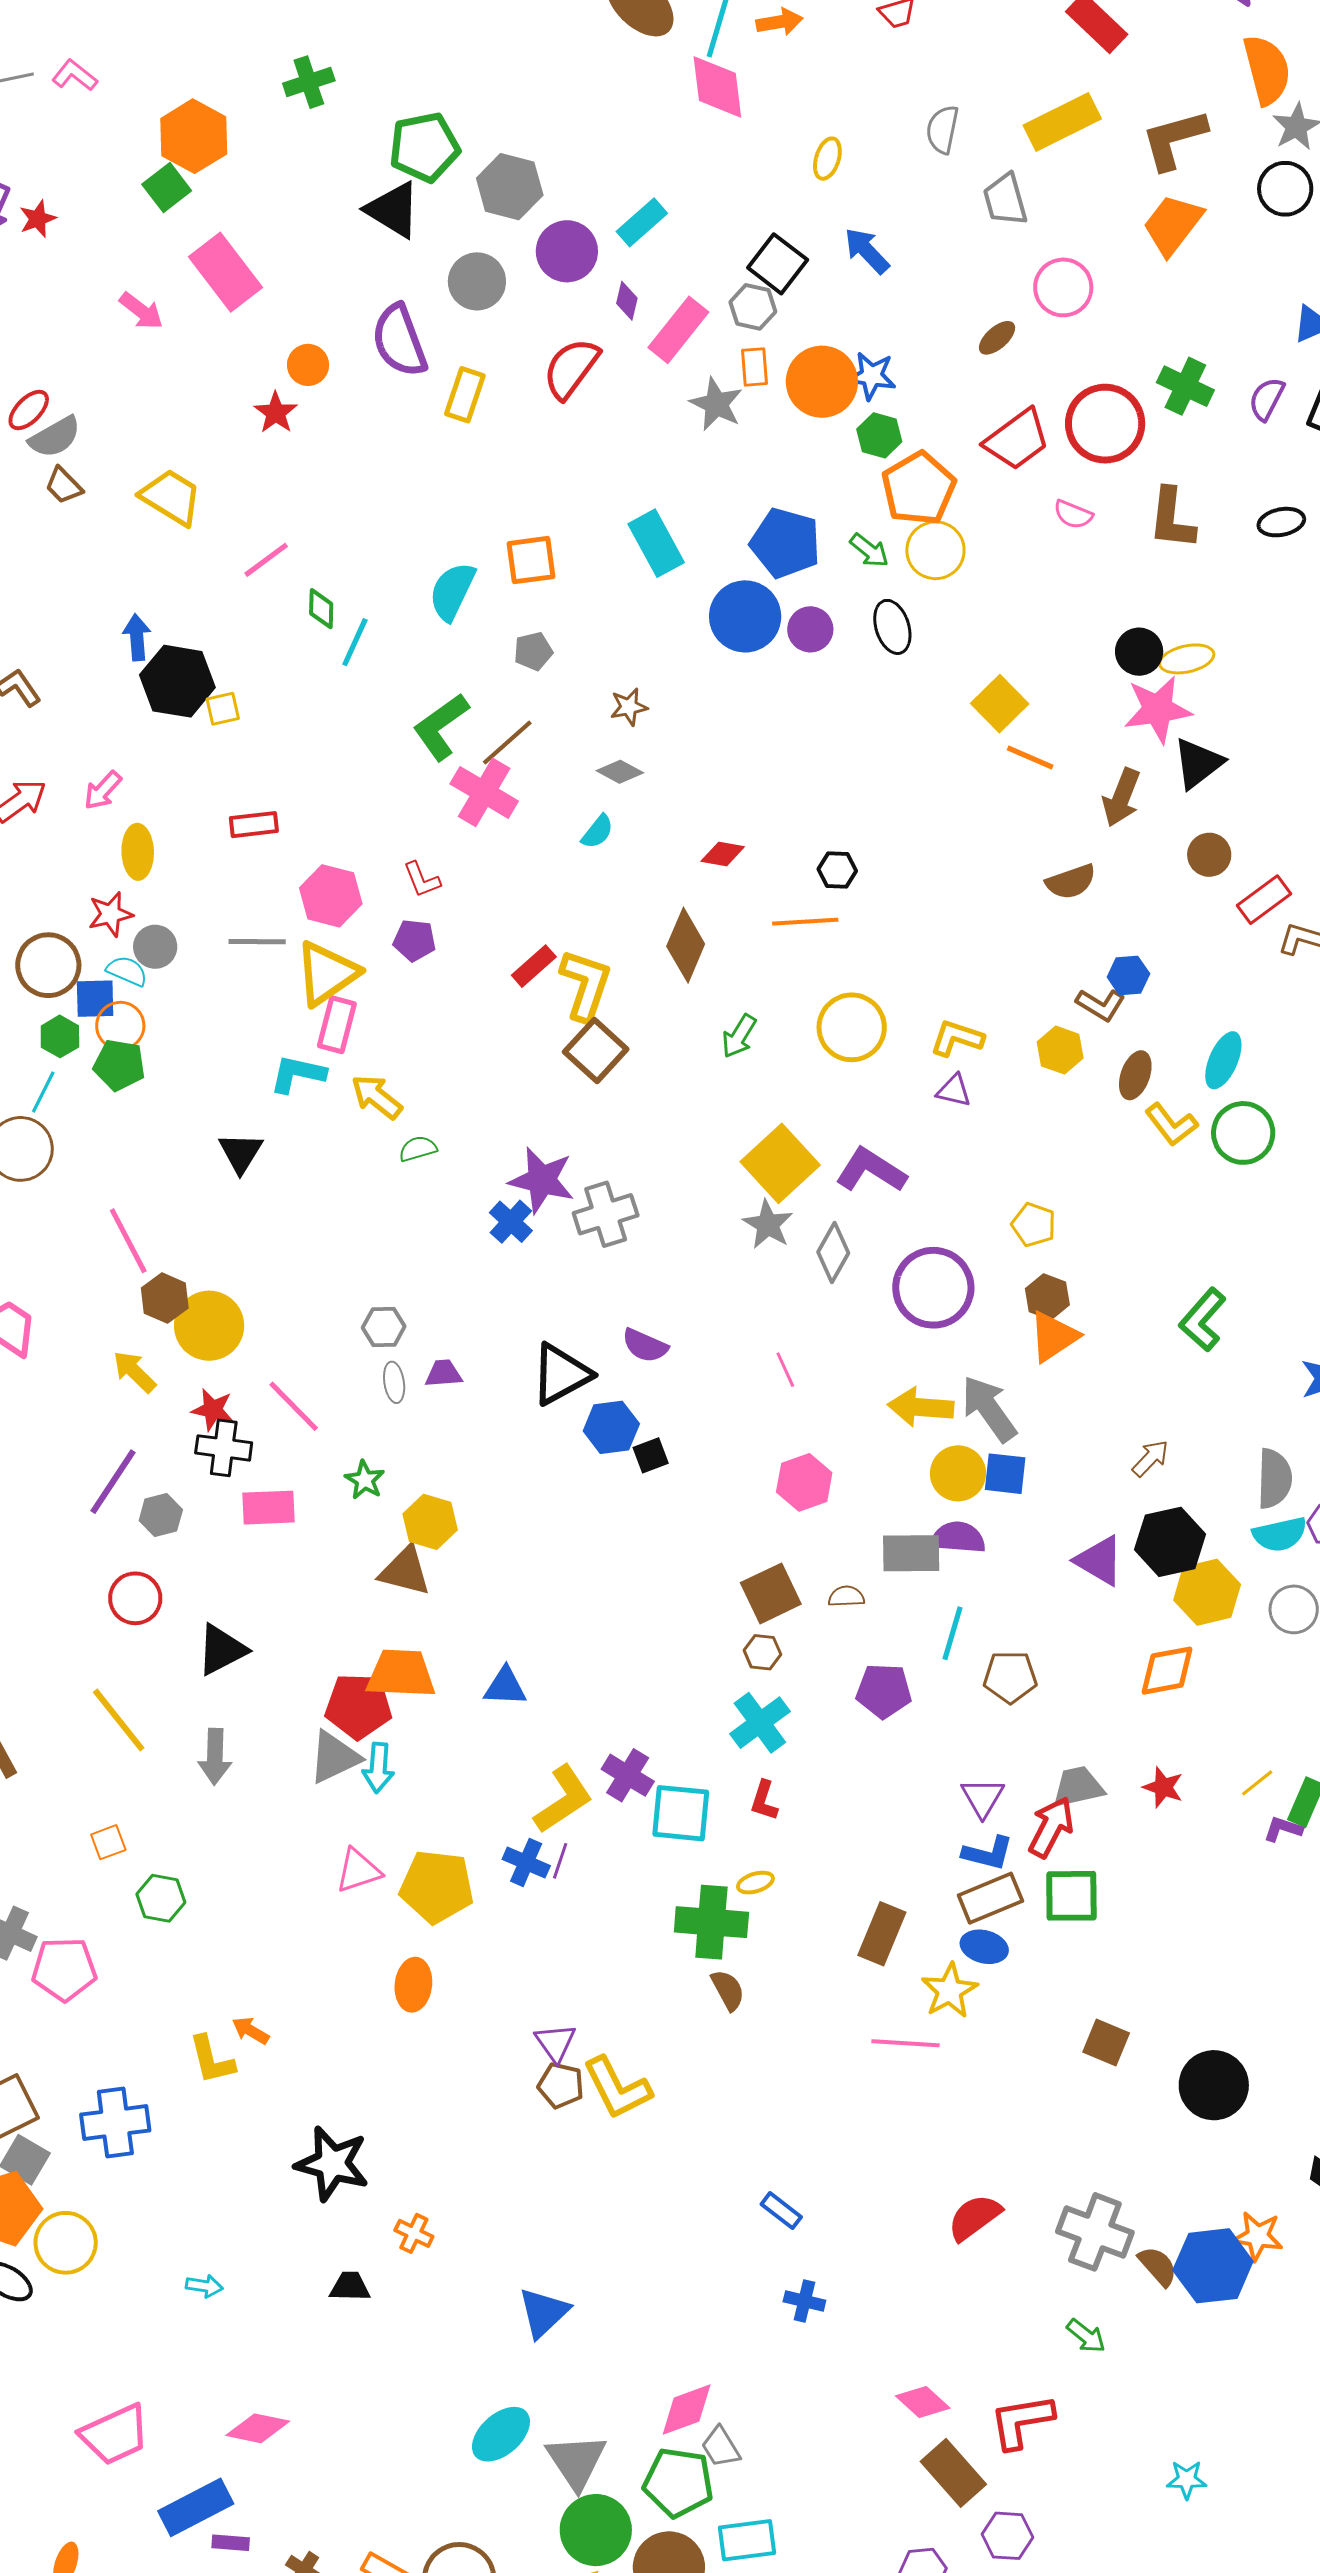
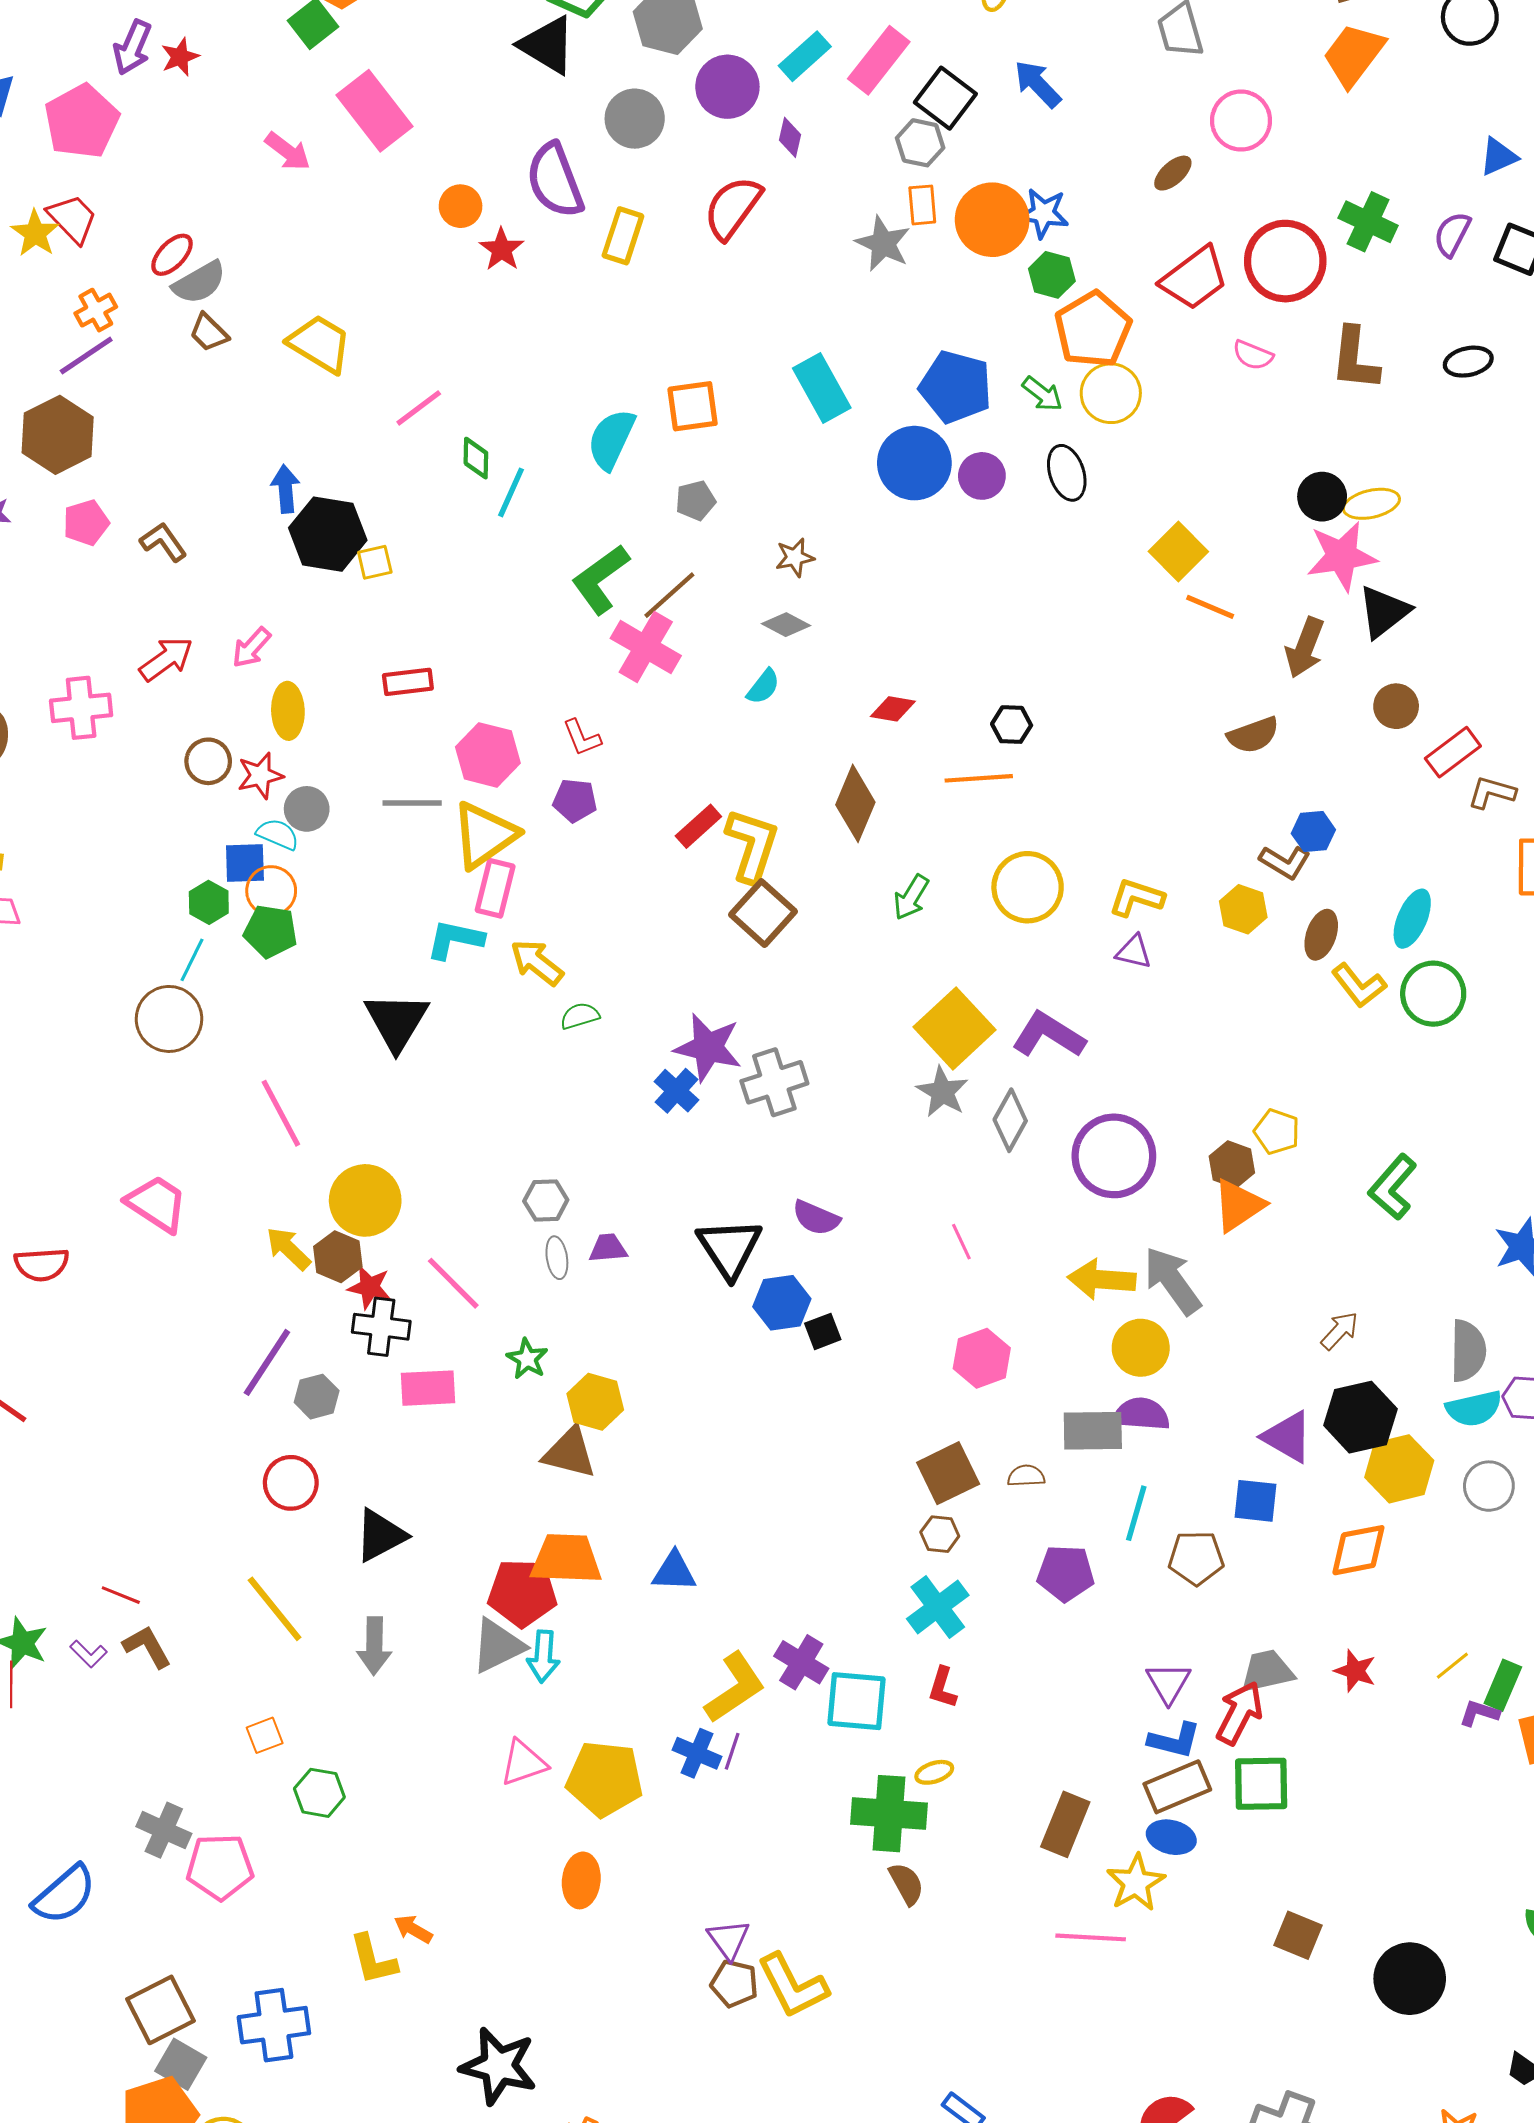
pink rectangle: (678, 330) -> (879, 60), moved
red star: (276, 413) -> (502, 249), moved
brown circle: (48, 965) -> (208, 761), moved, size x0.7
black triangle: (241, 1153) -> (397, 1021), size x1.4
yellow pentagon: (1034, 1225) -> (1277, 1132), moved
brown hexagon: (165, 1298) -> (338, 1257), moved
black triangle: (561, 1374) -> (729, 1248), turned -34
blue square: (1005, 1474) -> (1256, 1501), moved

